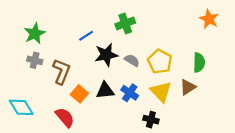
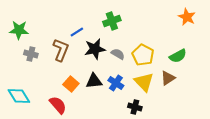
green star: (35, 34) -> (19, 30), moved, turned 30
green semicircle: (199, 63) -> (178, 56), turned 60
brown L-shape: (61, 72) -> (61, 50), moved

